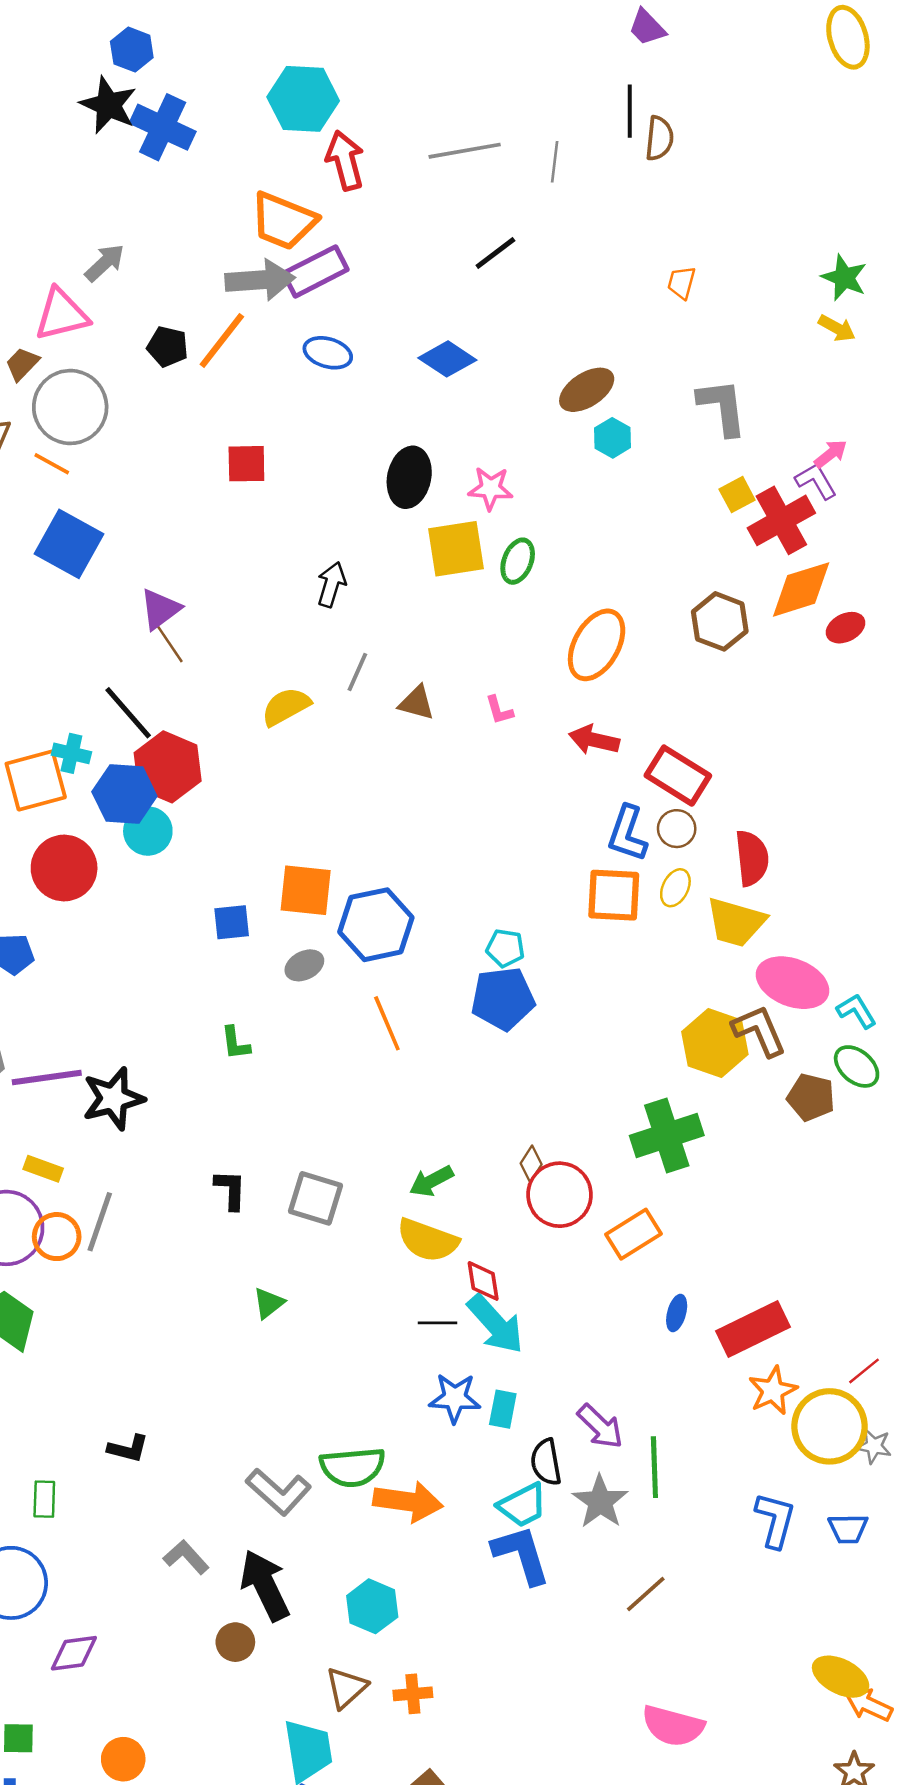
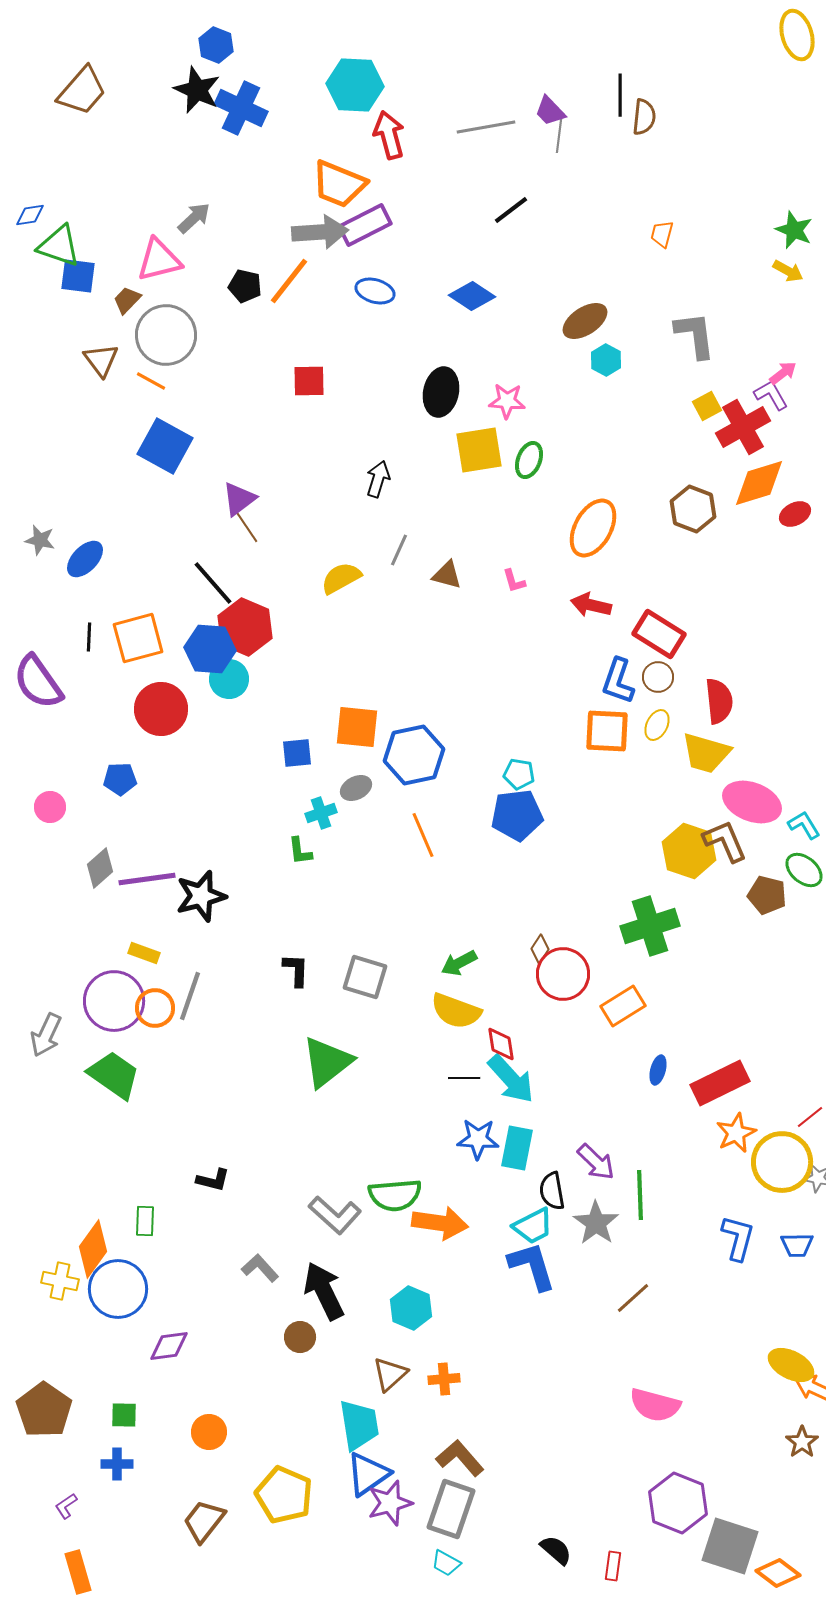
purple trapezoid: (647, 27) -> (550, 111), moved
cyan cross: (71, 753) -> (321, 813), moved, turned -32
green triangle: (269, 1303) -> (327, 1062), size x2.0
cyan rectangle: (503, 1409) -> (517, 1148), size x1.4

